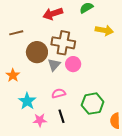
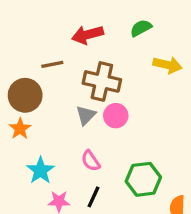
brown line: (16, 33) -> (52, 64), moved
brown circle: (37, 52) -> (25, 95), moved
pink semicircle: (59, 93) -> (91, 161), turned -112
black line: (62, 116) -> (93, 197), turned 40

